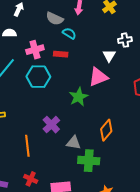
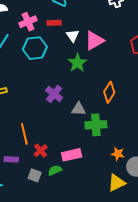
white triangle: (109, 56) -> (73, 36), moved
orange line: (27, 146) -> (24, 134), moved
red cross: (31, 179) -> (41, 151), turned 32

